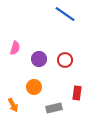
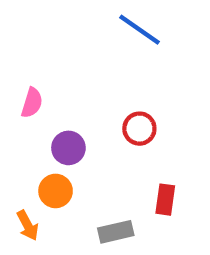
purple circle: (39, 59) -> (68, 148), moved
orange circle: (34, 87) -> (56, 191), moved

